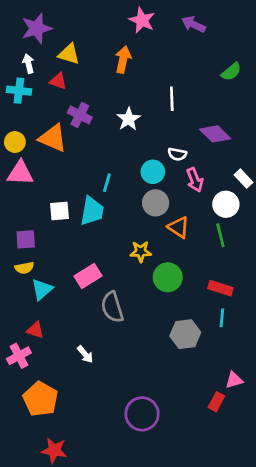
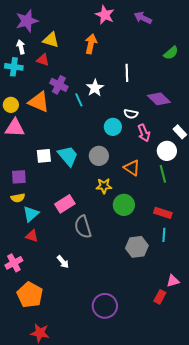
cyan line: (107, 183) -> (79, 100), moved, turned -40
gray circle: (156, 203) -> (99, 156), moved
cyan trapezoid: (92, 211) -> (68, 156), turned -50
red triangle: (35, 330) -> (32, 236), moved

